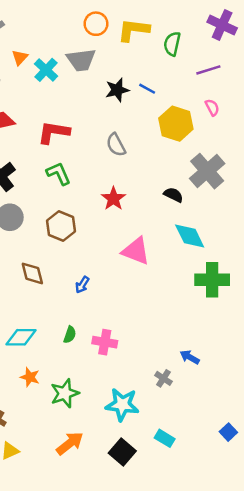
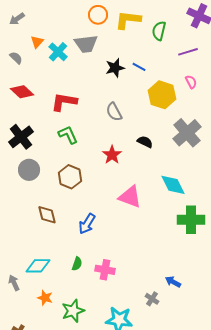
black semicircle: (173, 195) -> (145, 142), moved
blue arrow: (82, 285) -> (87, 224), size x1.5

